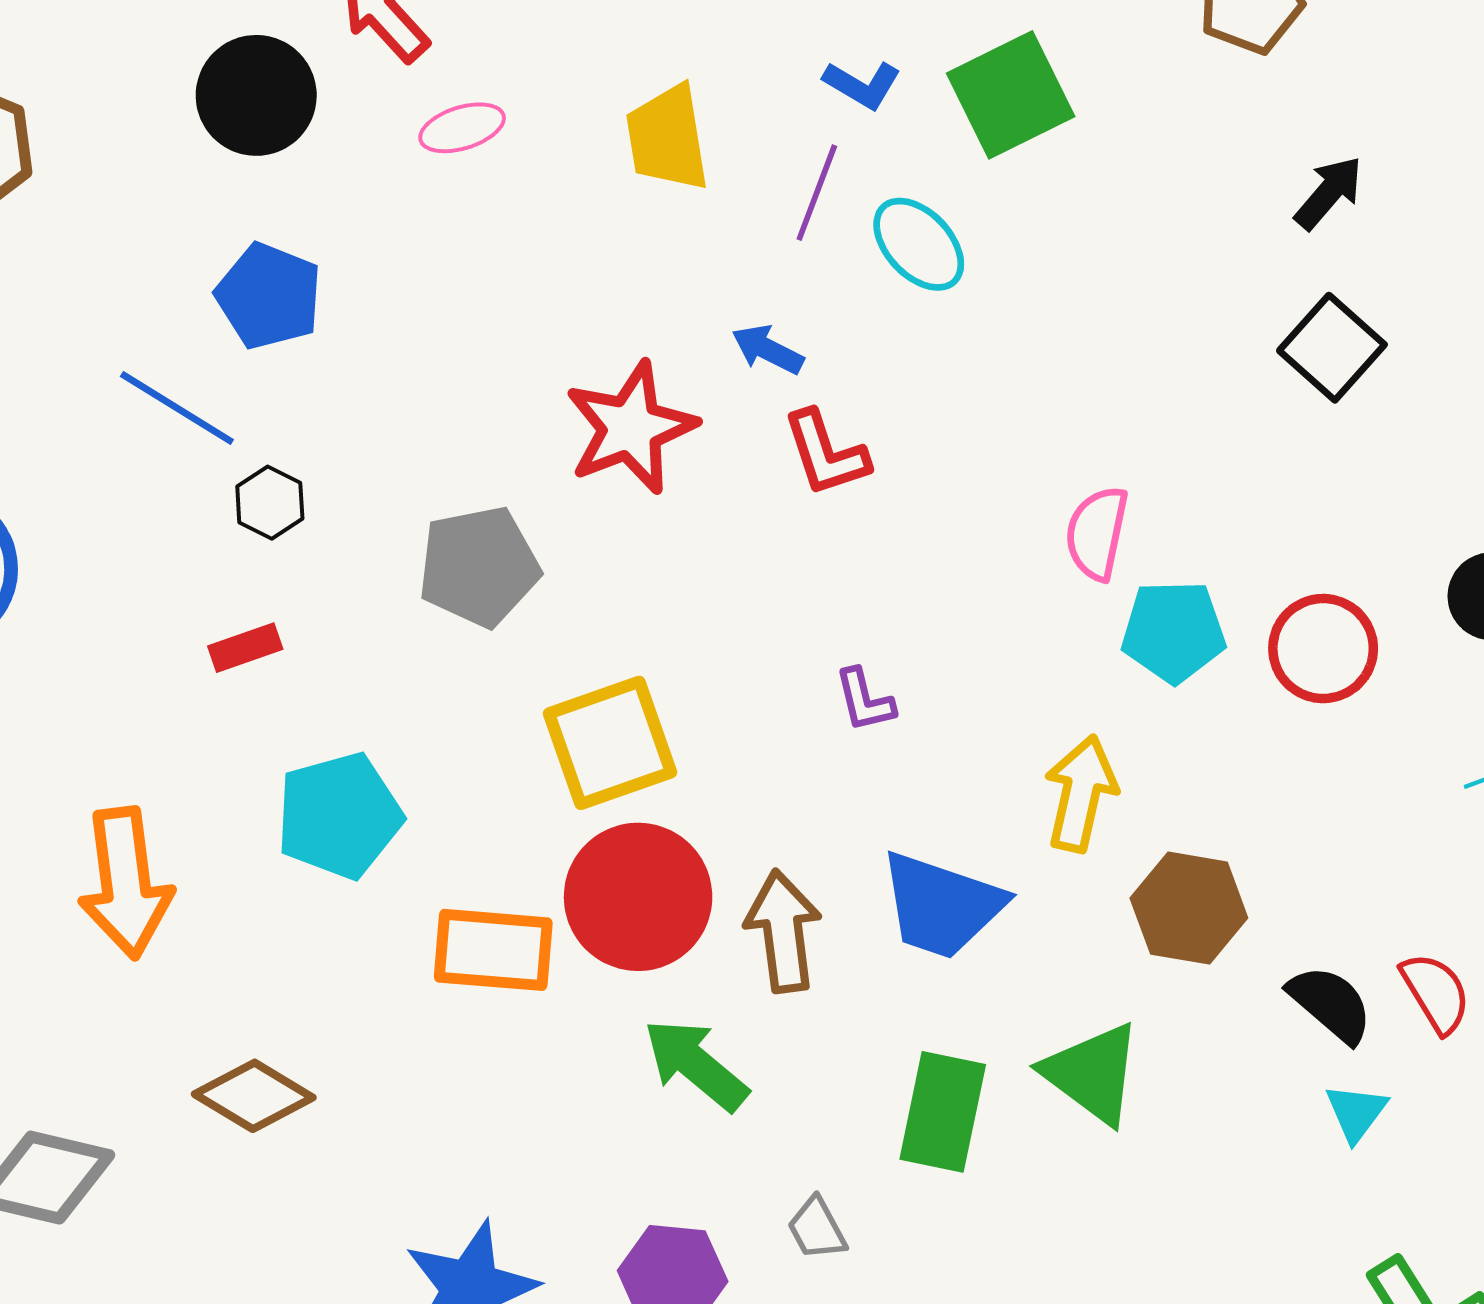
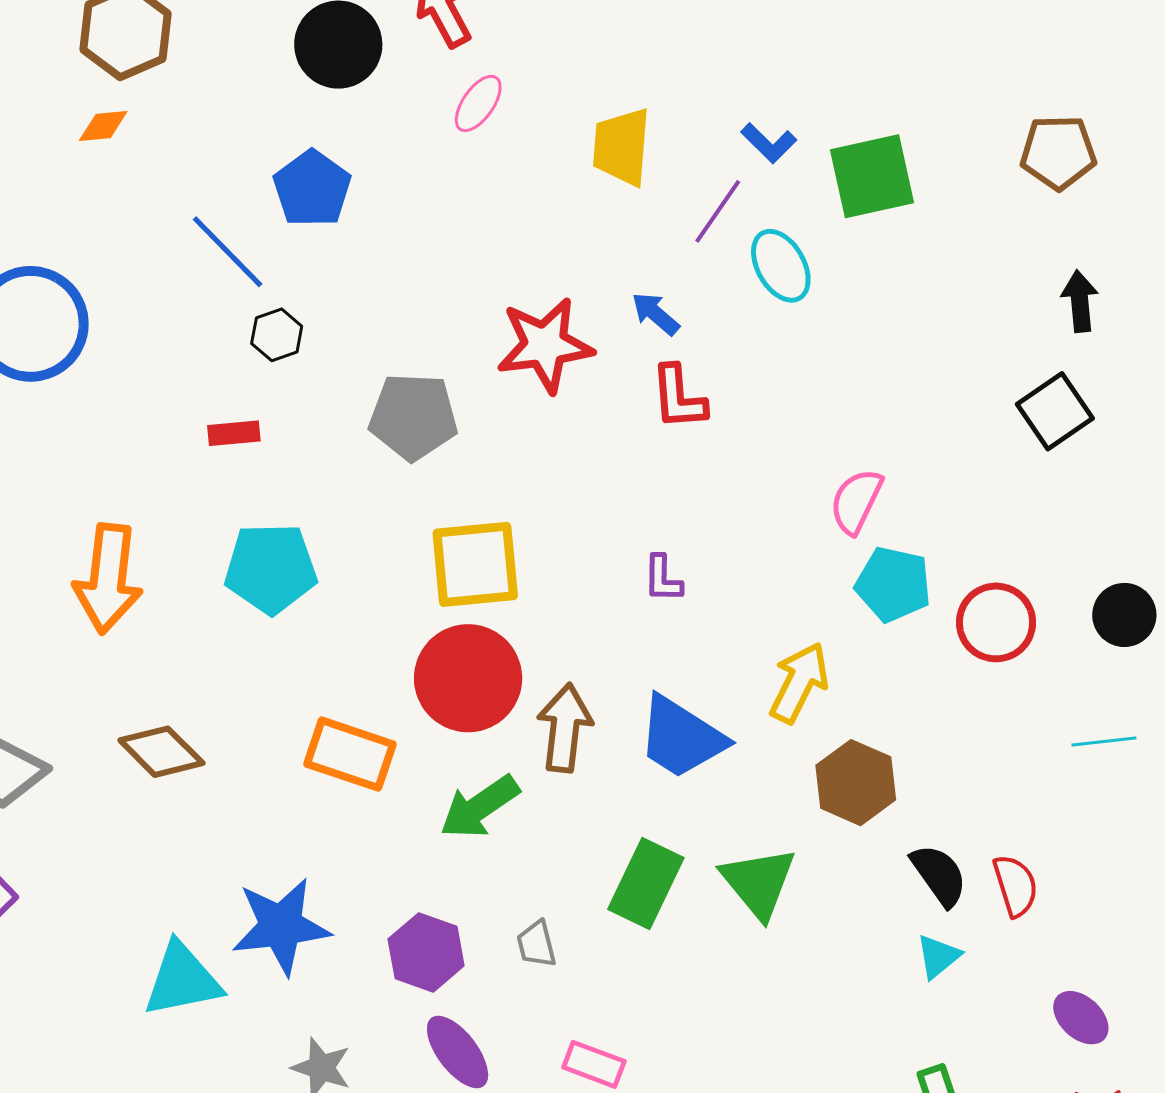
pink ellipse: (462, 128) -> (478, 103), turned -52
black arrow: (1329, 193) -> (1080, 301), turned -60
orange rectangle: (493, 950) -> (350, 754), moved
green arrow: (696, 1065) -> (480, 807), turned -88

